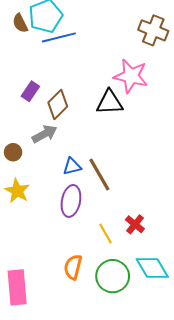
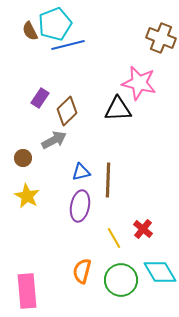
brown line: (99, 175) -> (108, 180), turned 32

